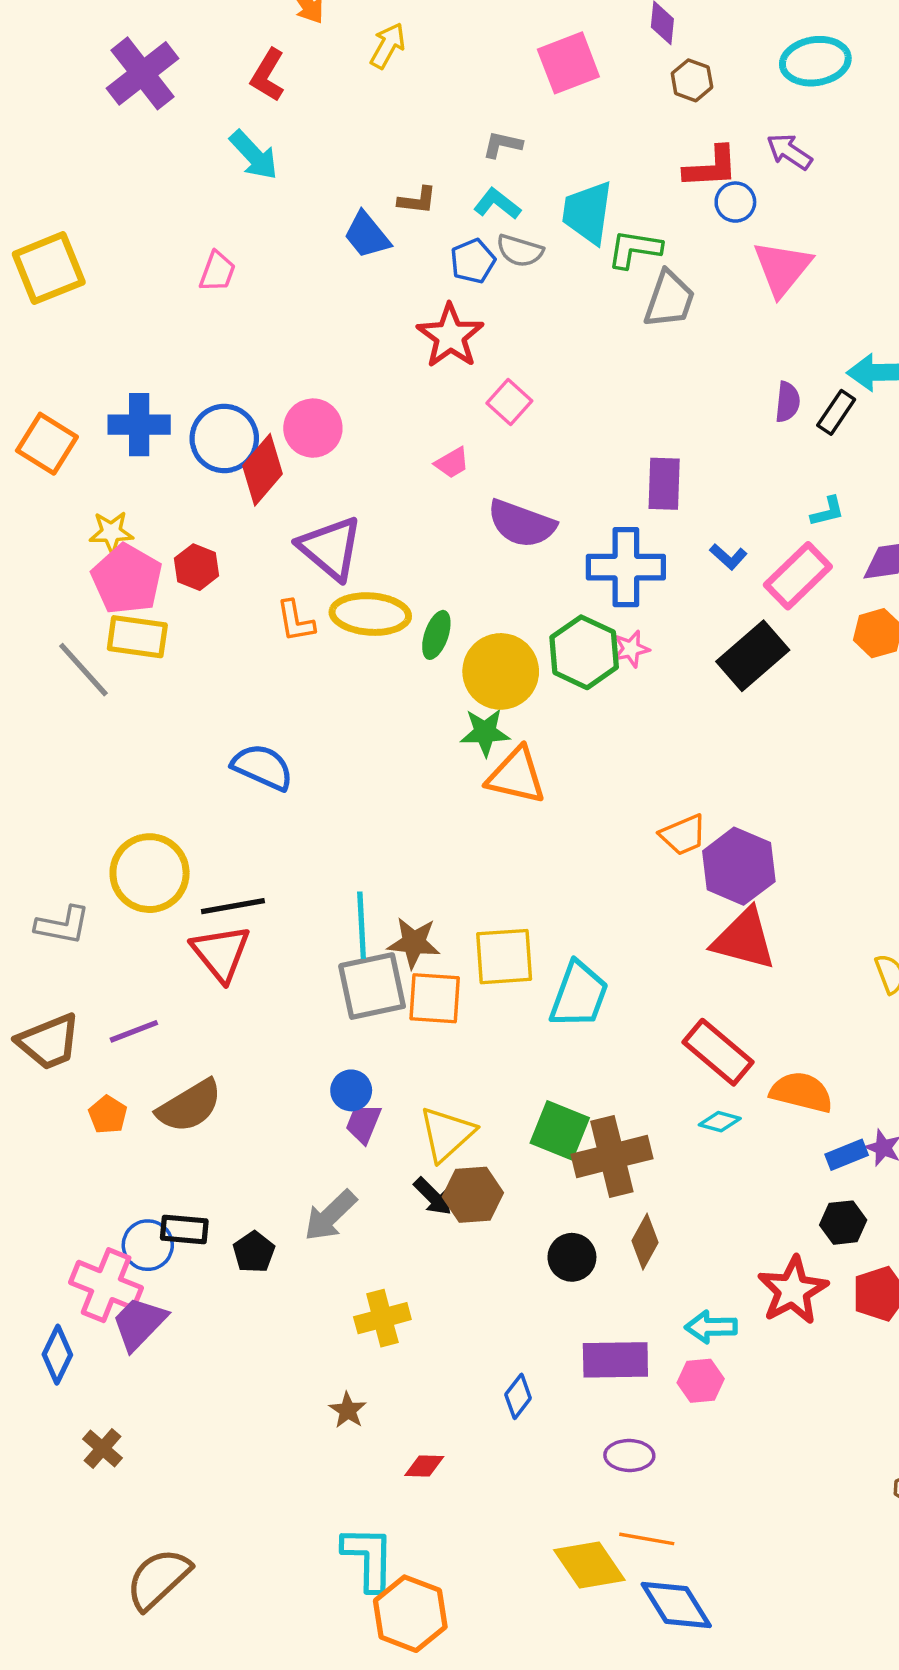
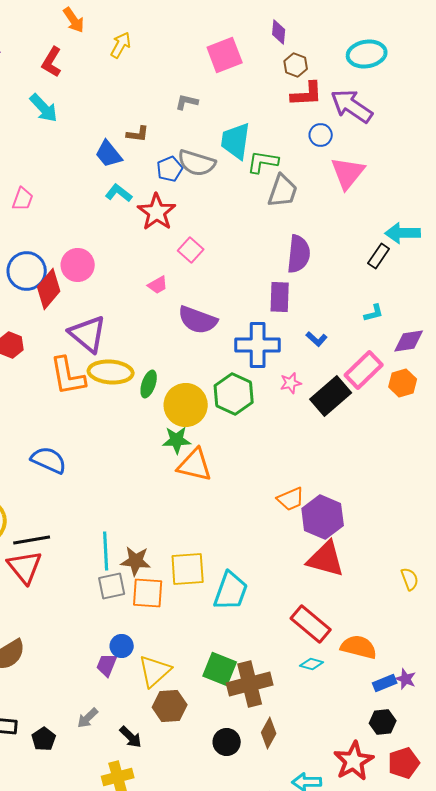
purple arrow: (789, 152) -> (352, 106), size x1.6
red L-shape: (711, 167) -> (307, 94), moved
cyan L-shape: (497, 204) -> (119, 193), moved
gray semicircle: (520, 251) -> (197, 163), size x1.4
pink trapezoid: (217, 272) -> (23, 199), moved
purple semicircle: (788, 402) -> (299, 254), moved, size x1.6
pink rectangle: (798, 576) -> (364, 370), moved
orange L-shape: (296, 621) -> (68, 376), size x1.6
pink star: (631, 649) -> (291, 383), moved
gray square: (372, 986) -> (112, 586), size x0.7
blue circle: (351, 1090) -> (122, 646), moved
black arrow: (433, 1196) -> (131, 737), moved
gray arrow: (330, 1216) -> (88, 718), size x0.7

